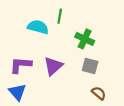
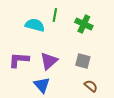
green cross: (85, 39) -> (84, 24), moved
blue triangle: (17, 92) -> (42, 85), moved

